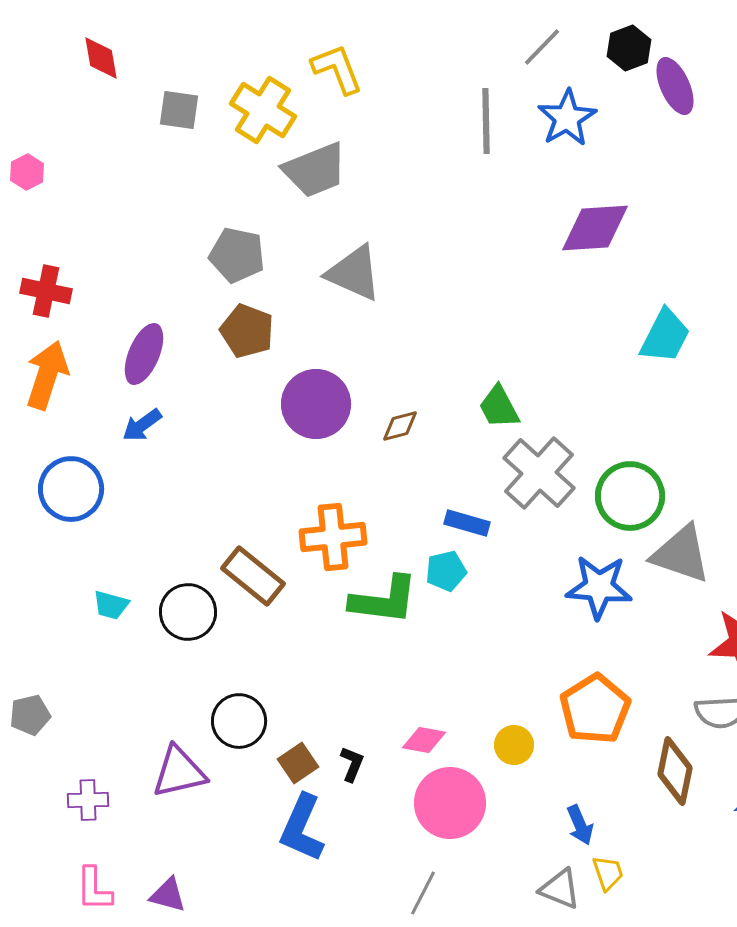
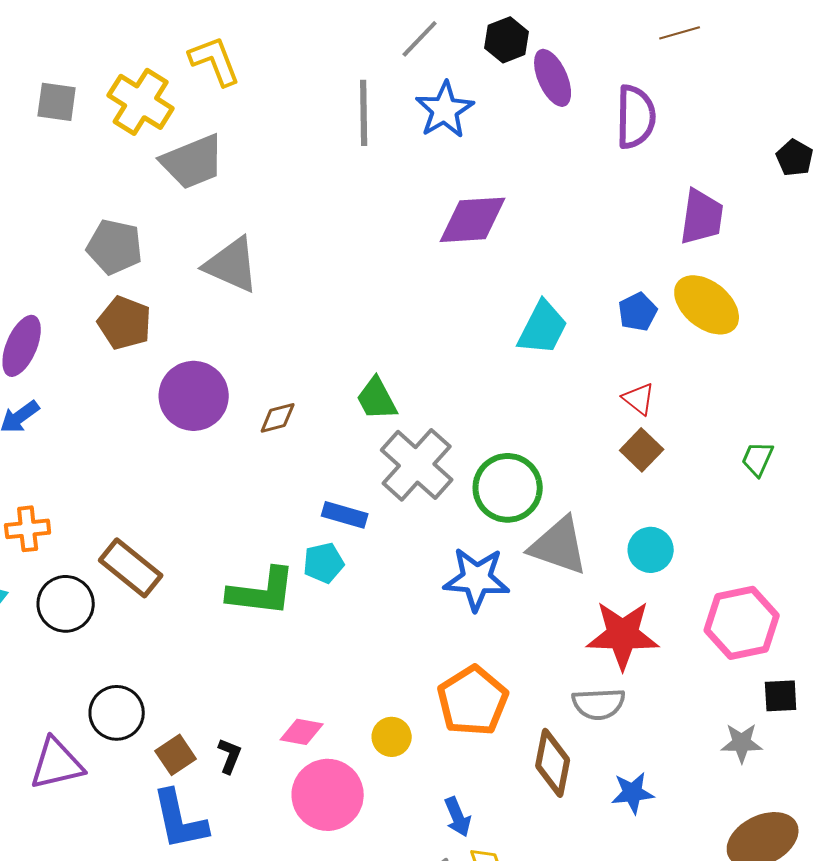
orange cross: (333, 537) -> (28, 529), moved, size x0.7
blue L-shape: (302, 828) -> (180, 820), turned -36

